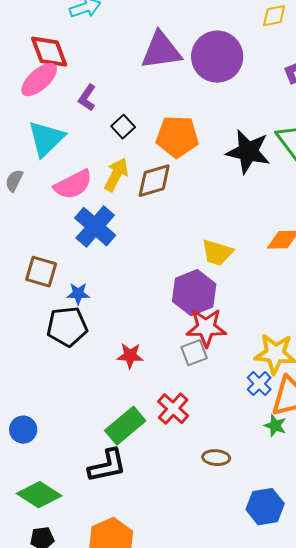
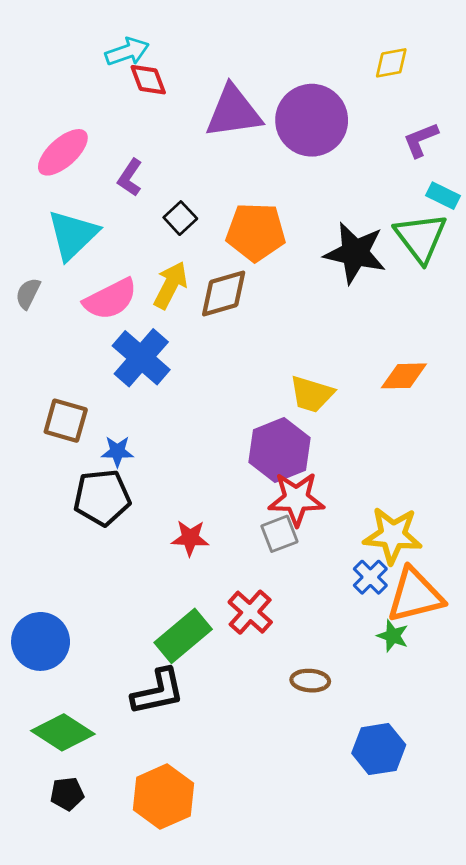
red diamond: (49, 52) -> (148, 80), moved, size x0.7
blue circle: (23, 430) -> (41, 641), size x1.5

